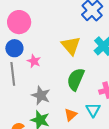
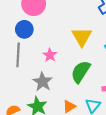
pink star: (34, 61) -> (50, 55), moved

